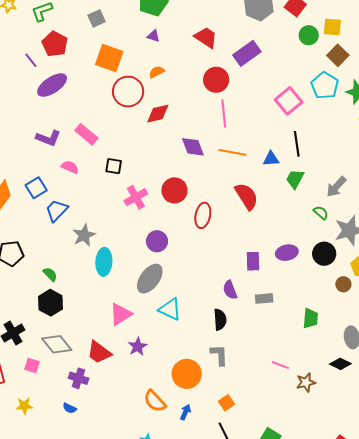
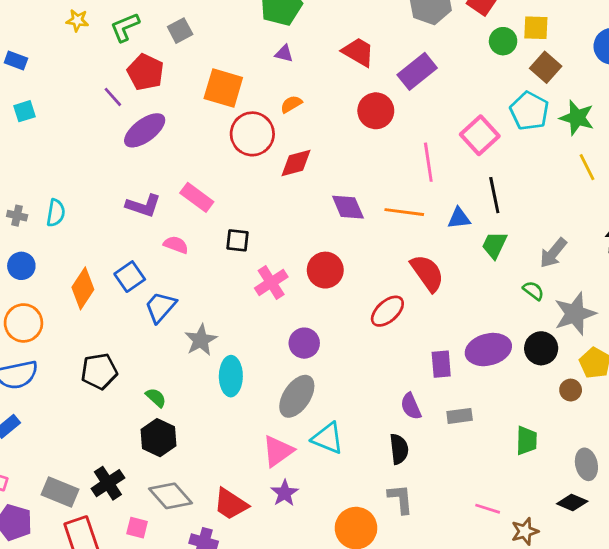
gray square: (97, 18) -> (180, 31), moved
pink line: (224, 113) -> (428, 162), moved
red ellipse: (203, 215) -> (387, 311), moved, turned 40
purple ellipse: (287, 253) -> (488, 350), size x1.4
pink triangle: (121, 314) -> (278, 451), moved

